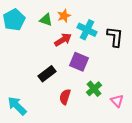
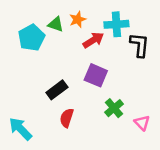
cyan pentagon: (14, 20) -> (31, 38), moved
cyan cross: (87, 30) -> (116, 24), moved, turned -30
red arrow: (63, 40) -> (93, 40), moved
red semicircle: (65, 97) -> (67, 118), moved

